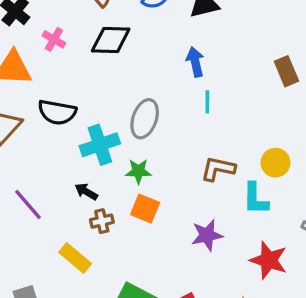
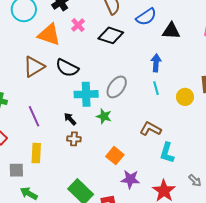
cyan line: (207, 102) -> (156, 88), turned -32
yellow circle: (275, 163) -> (185, 97), moved
orange square: (145, 209) -> (115, 156), moved
purple star: (207, 235) -> (130, 179), moved
yellow rectangle: (75, 258) -> (36, 153), moved, turned 36

